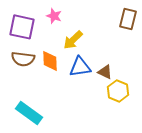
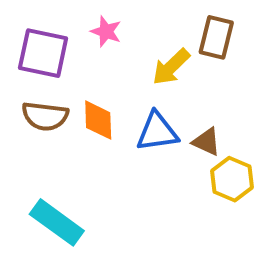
brown rectangle: (128, 19) -> (216, 37), moved
yellow arrow: (73, 40) -> (171, 67), moved

